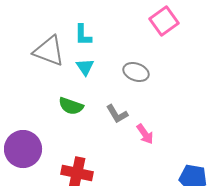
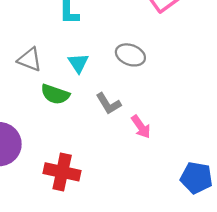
gray triangle: (49, 51) -> (30, 60), moved, size x0.7
cyan triangle: (85, 67) -> (78, 63), moved

